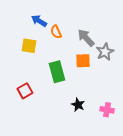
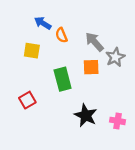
black star: (78, 105) -> (86, 115), size x1.5

